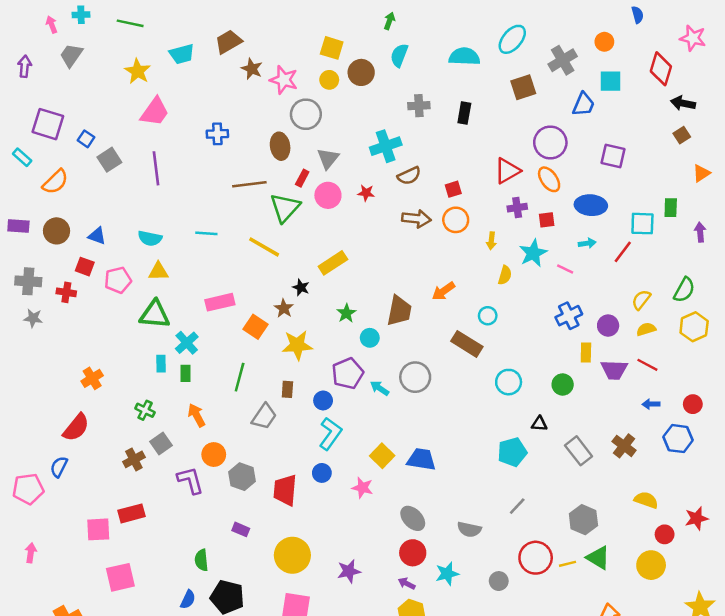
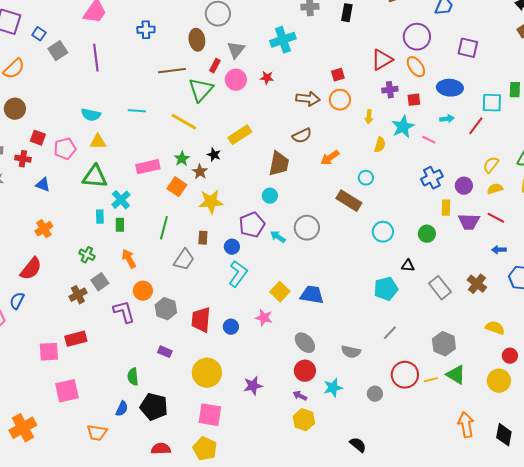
brown semicircle: (409, 176) -> (302, 136), moved
blue triangle: (97, 236) -> (43, 185), moved
brown trapezoid: (399, 311) -> (279, 164), moved
green star: (346, 313) -> (182, 159), moved
blue circle: (322, 473) -> (231, 327), moved

